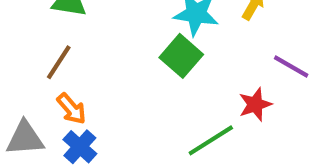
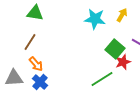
green square: (181, 56) -> (115, 49), moved

